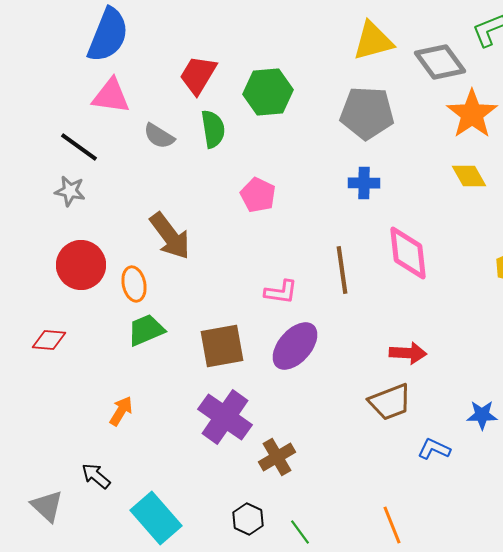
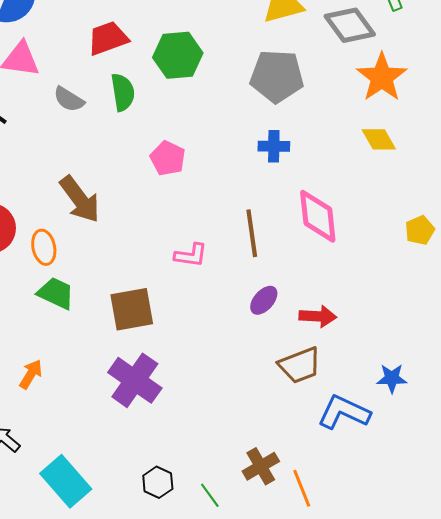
red trapezoid: (198, 75) -> (108, 38), turned 39
green trapezoid: (146, 330) -> (56, 293), turned 48
purple ellipse: (295, 346) -> (264, 300), moved, size x0.6
blue L-shape: (434, 449) -> (344, 412), size x1.6
brown cross: (277, 457) -> (261, 466), moved

